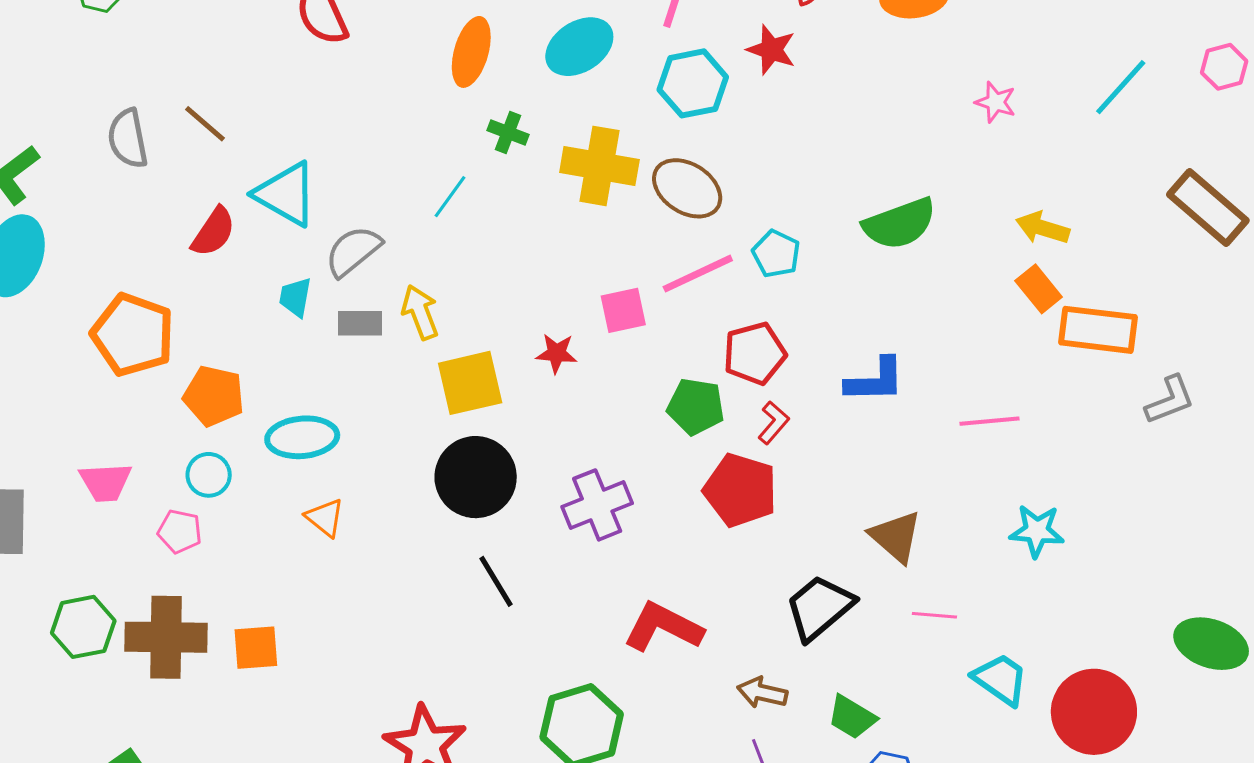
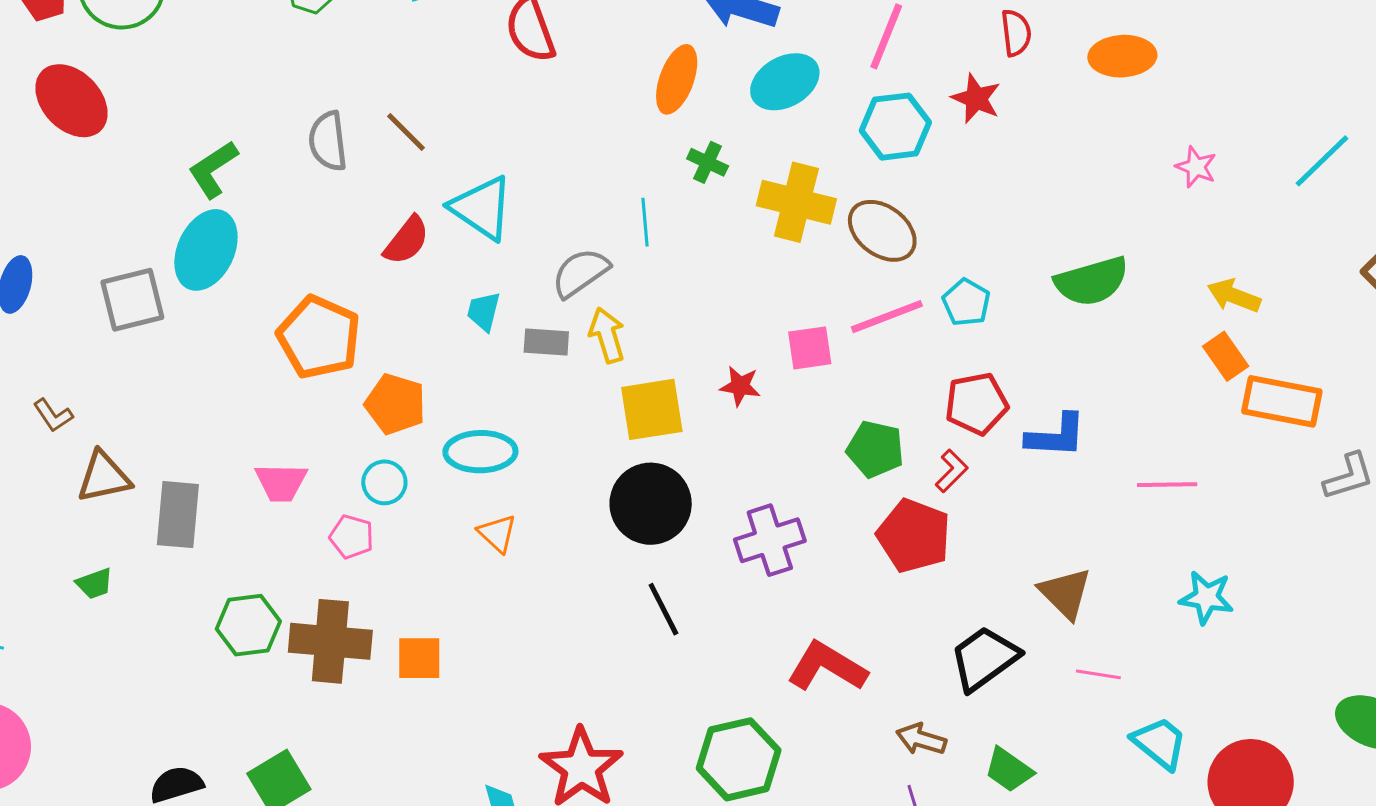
cyan line: (450, 197) -> (645, 222), turned -45
gray semicircle: (353, 251) -> (580, 273), moved
red pentagon: (755, 353) -> (977, 404), moved

